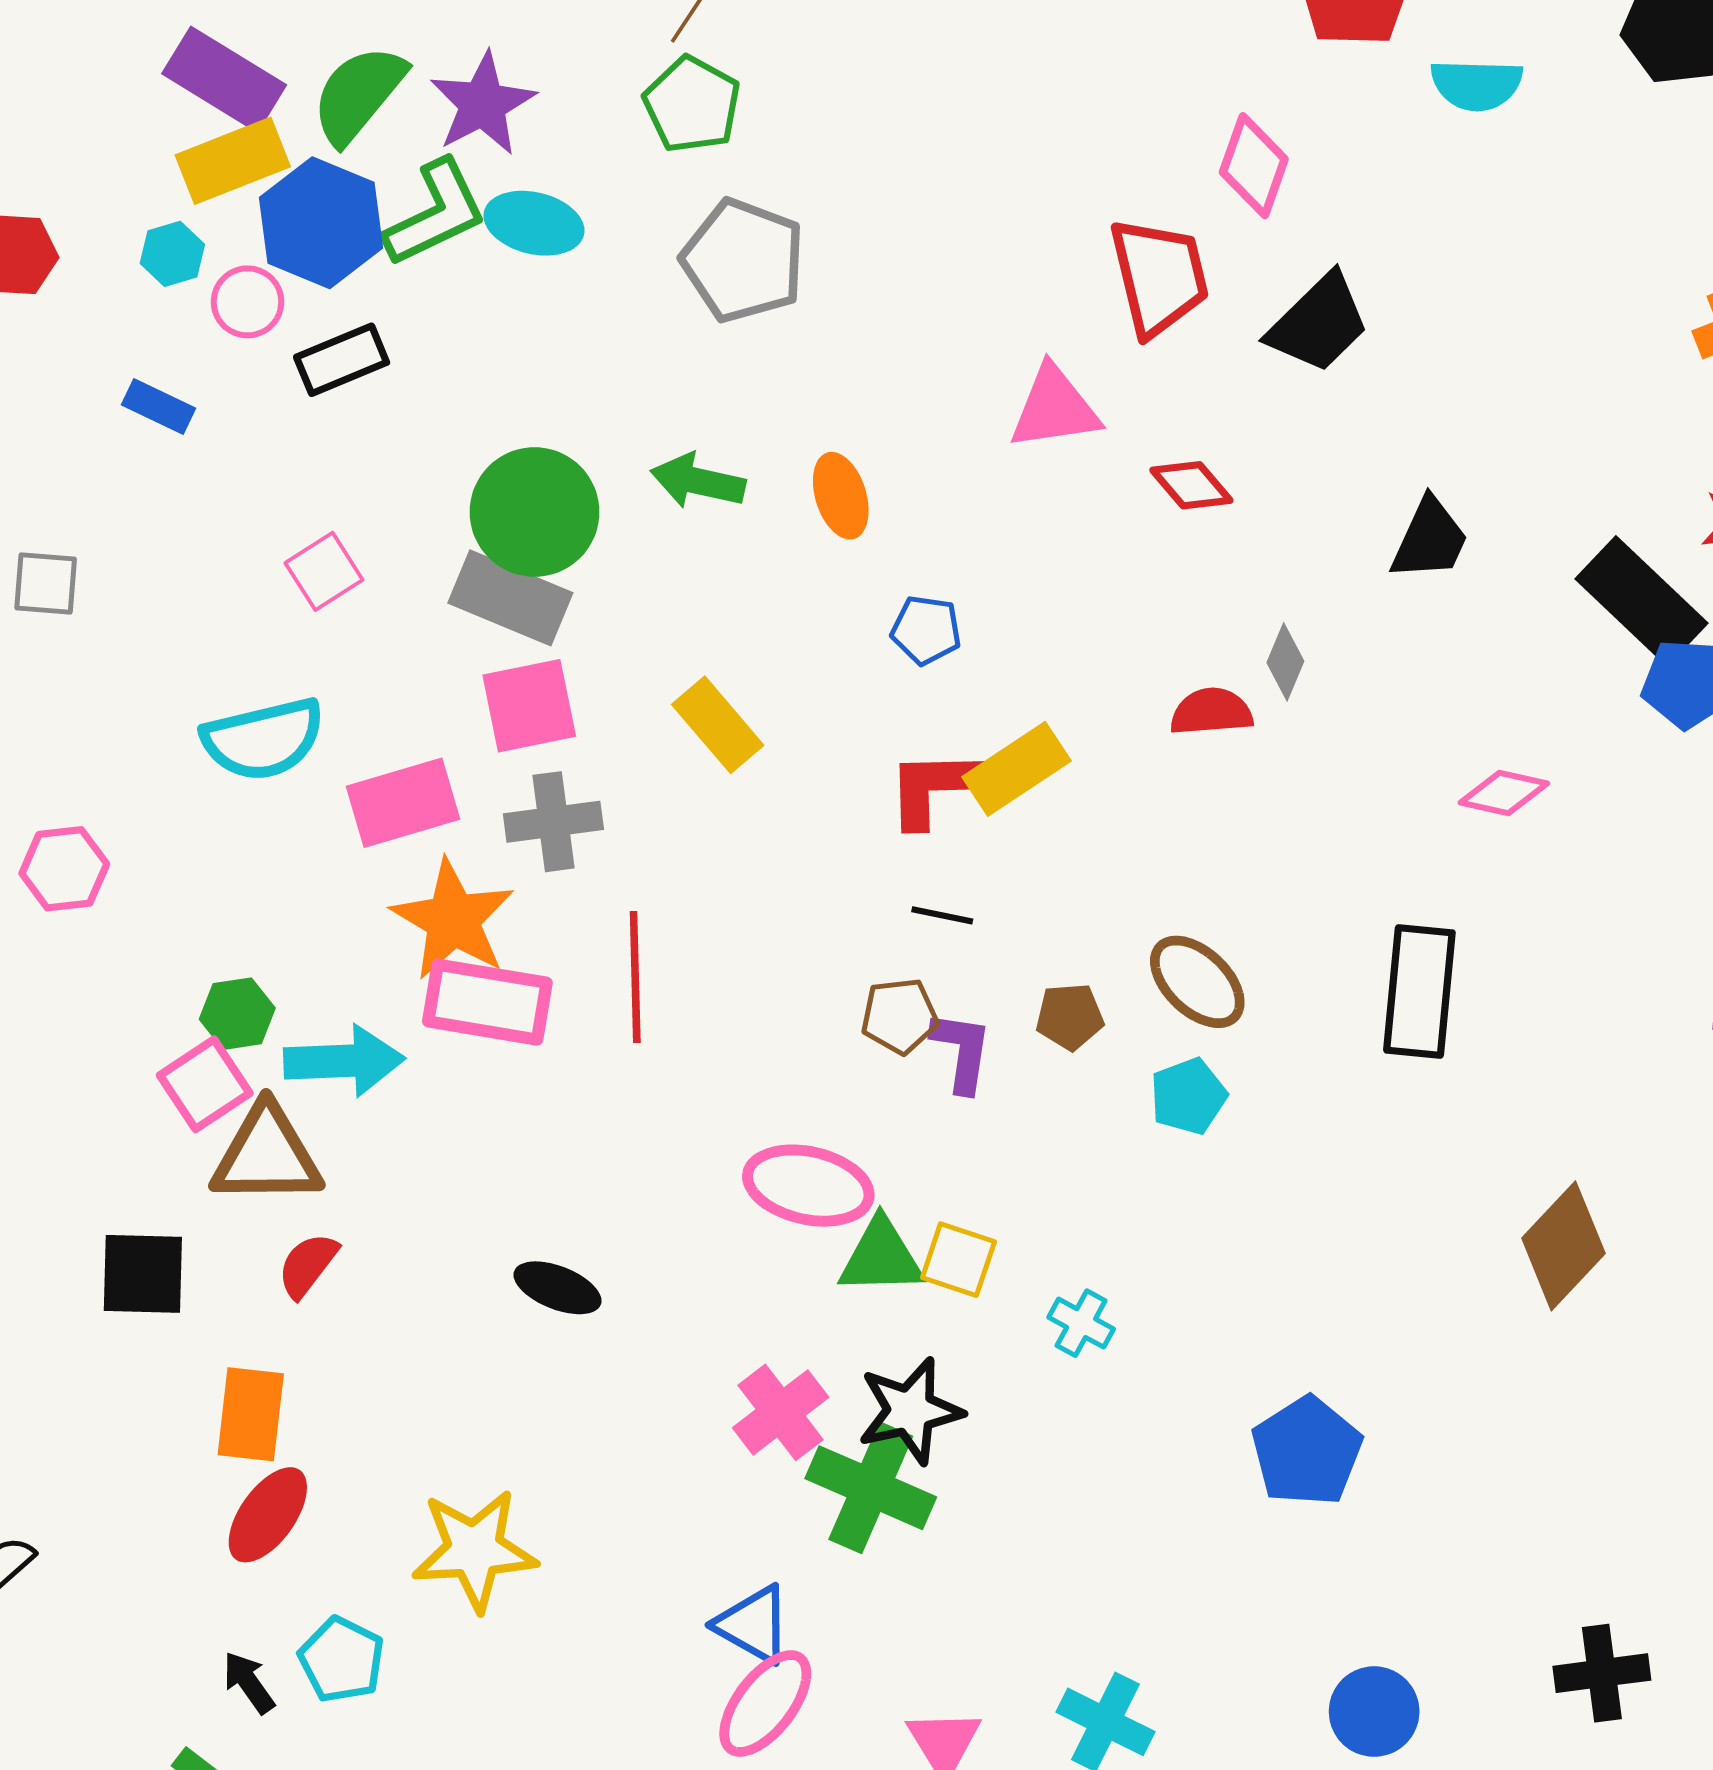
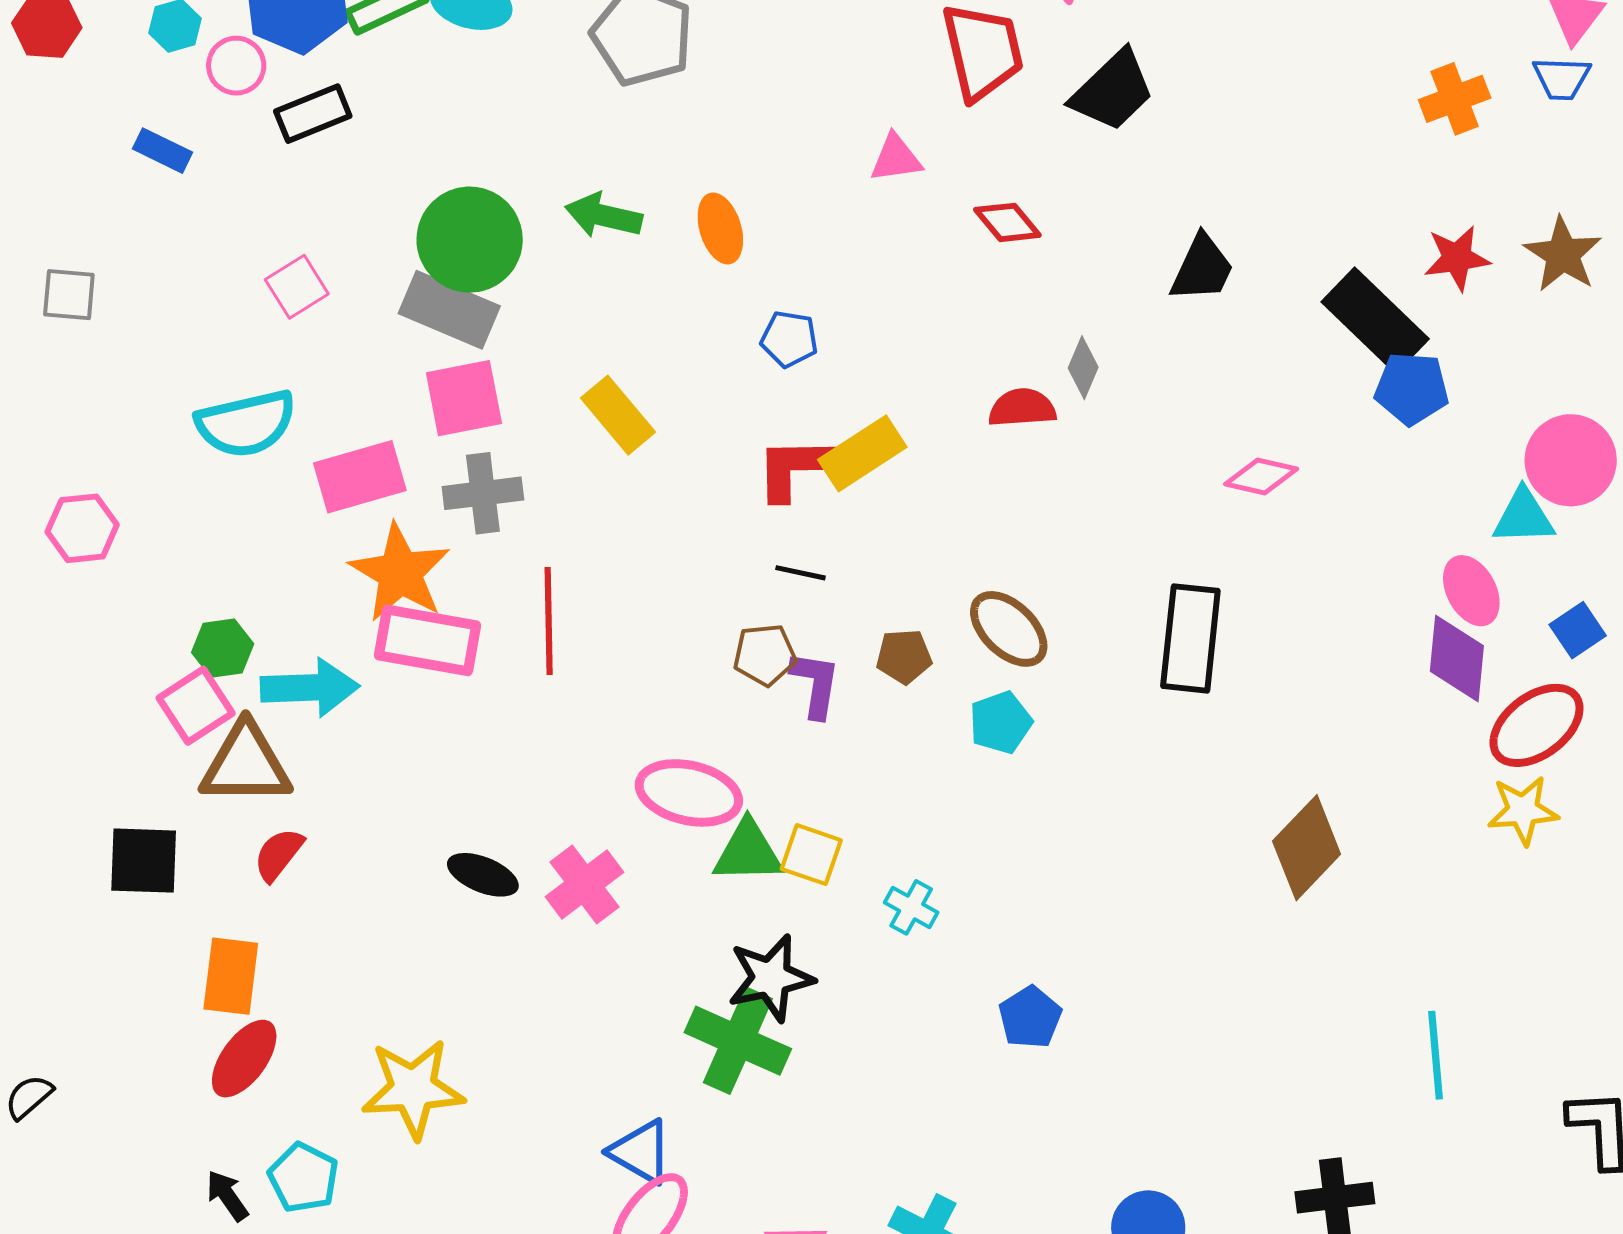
pink triangle: (1054, 408) -> (896, 158), size x0.7
pink cross: (781, 1412) -> (585, 884), moved
blue pentagon: (1307, 1451) -> (1030, 1017), moved, size x0.7

